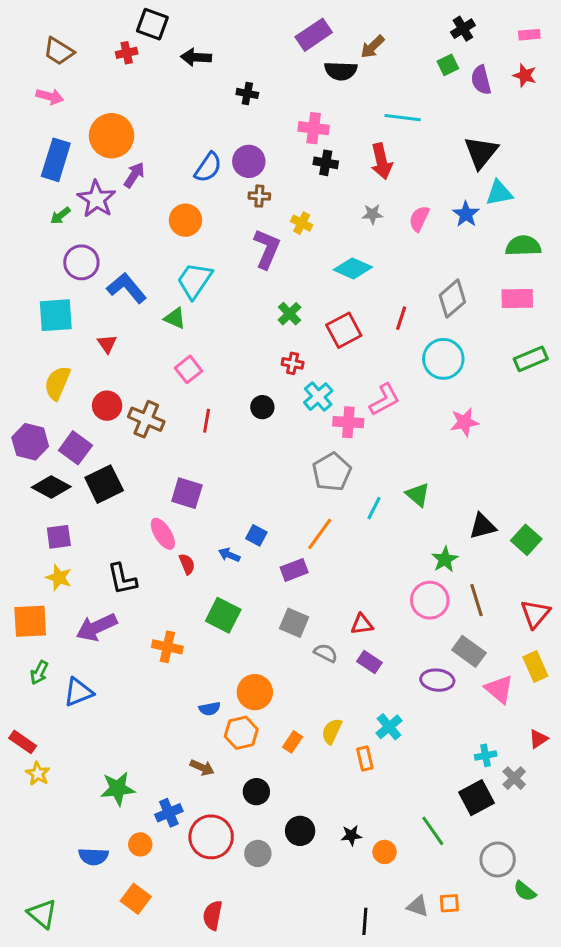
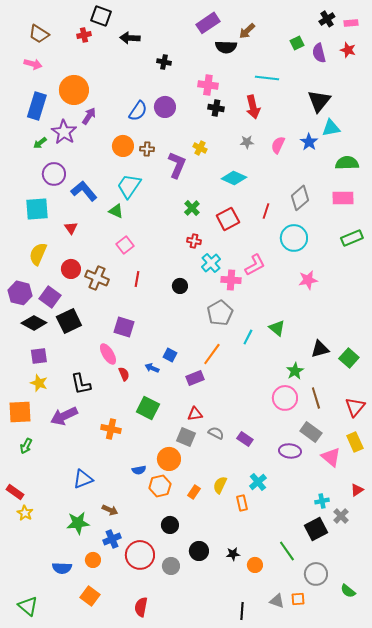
black cross: (463, 29) -> (327, 19), moved
brown cross: (259, 196) -> (147, 149), moved
black circle: (262, 407) -> (180, 286), moved
gray square: (294, 623) -> (186, 437), moved
red triangle: (362, 624) -> (195, 414), moved
blue triangle: (78, 692) -> (83, 479), moved
brown arrow: (202, 768) -> (110, 510), moved
gray circle: (498, 860) -> (316, 574), moved

